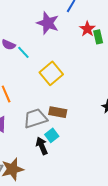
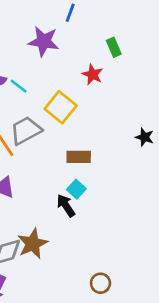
red star: (87, 29) -> (93, 74), moved
gray trapezoid: (35, 118) -> (26, 131), moved

